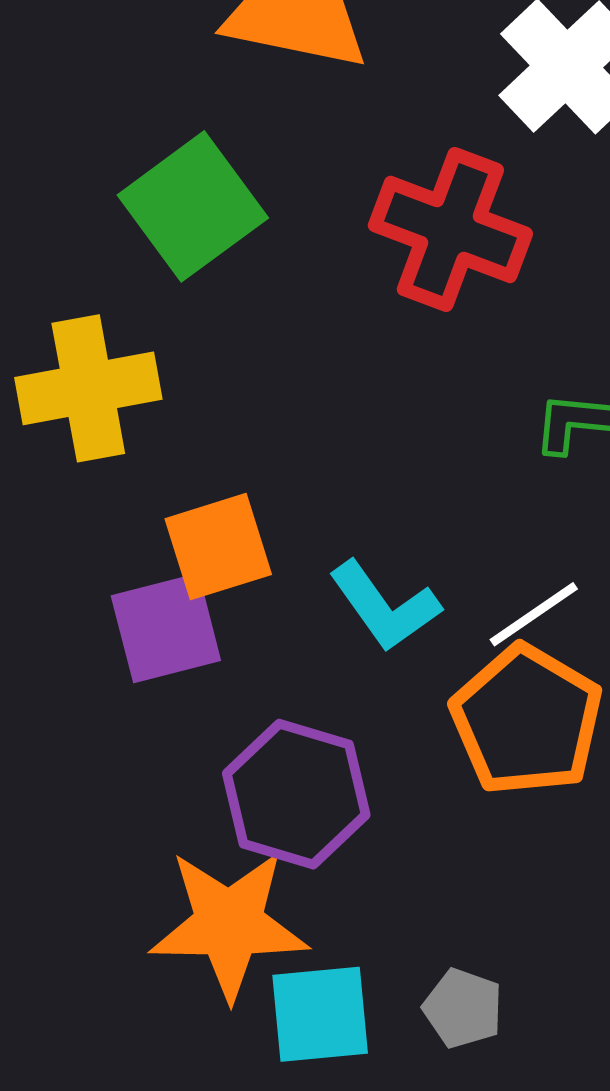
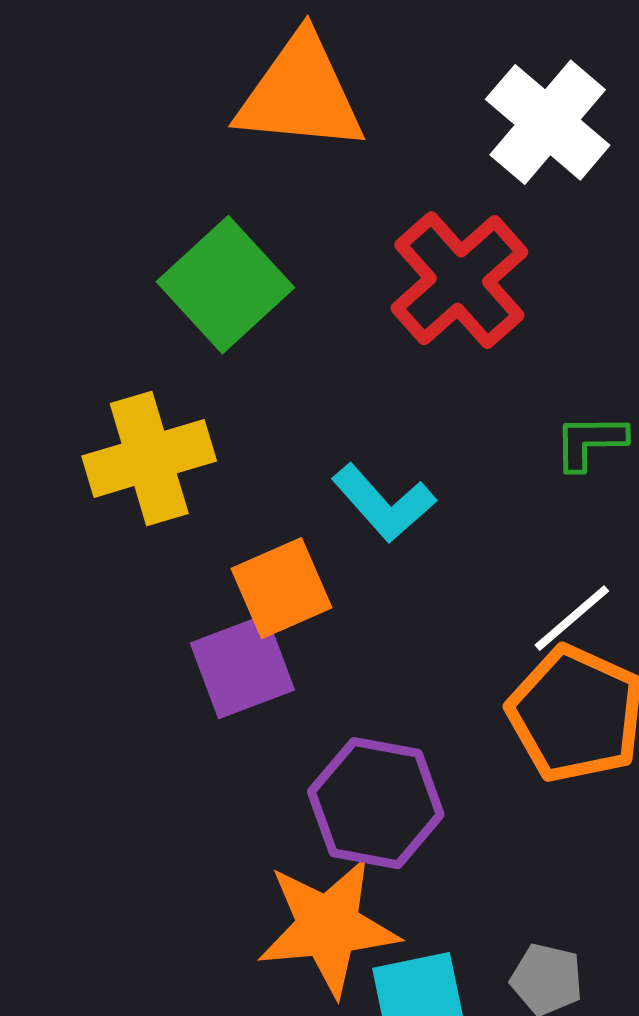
red cross: (450, 230) -> (459, 280), turned 34
cyan L-shape: (385, 606) -> (384, 503), moved

